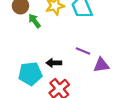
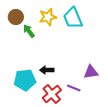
purple line: (83, 51) -> (74, 88), moved

